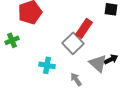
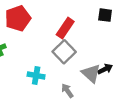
red rectangle: (84, 28) -> (65, 28), moved

